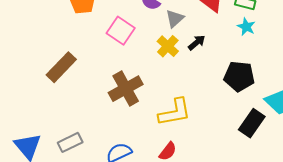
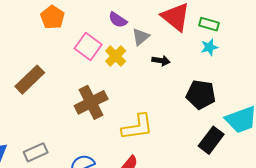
cyan star: (246, 27) -> (209, 47), turned 30
black arrow: (197, 43) -> (161, 61), turned 48
yellow cross: (168, 46) -> (116, 56), moved

